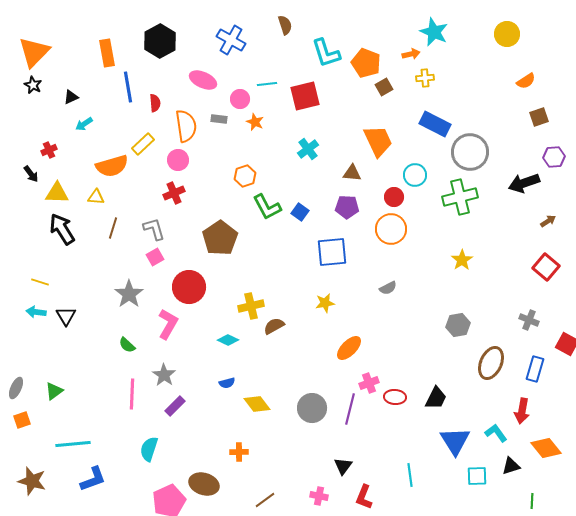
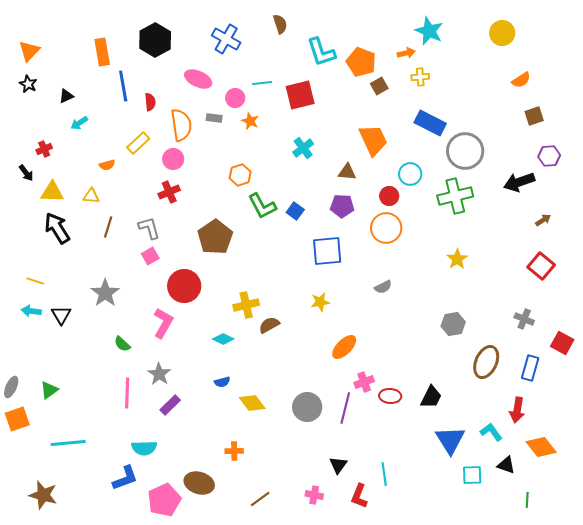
orange triangle: (34, 52) -> (29, 51), size x0.7
orange semicircle: (112, 166) -> (107, 165), size x0.5
gray star: (129, 294) -> (105, 293), moved
orange square: (22, 420) -> (17, 419), size x1.4
cyan semicircle: (149, 449) -> (144, 448), turned -110
black triangle: (511, 466) -> (506, 465), turned 36
cyan line: (410, 475) -> (384, 474), moved
blue L-shape: (93, 479) -> (125, 478), moved
brown star: (32, 481) -> (43, 495), moved

